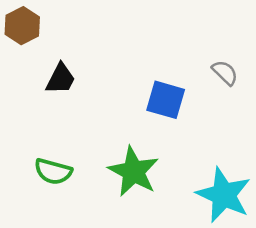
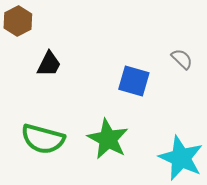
green semicircle: (53, 171) -> (43, 139), size x1.4

